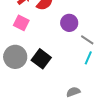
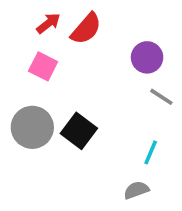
purple circle: (69, 23) -> (147, 57), moved
cyan line: (88, 58) -> (151, 152), moved

